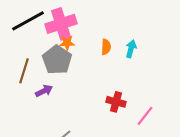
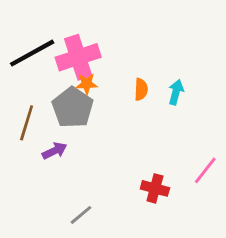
red cross: (116, 102) -> (155, 188), moved
pink line: (145, 116) -> (205, 170), moved

